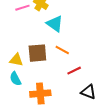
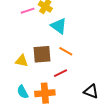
red line: (74, 71) -> (61, 73), moved
cyan semicircle: (15, 79) -> (23, 92), moved

